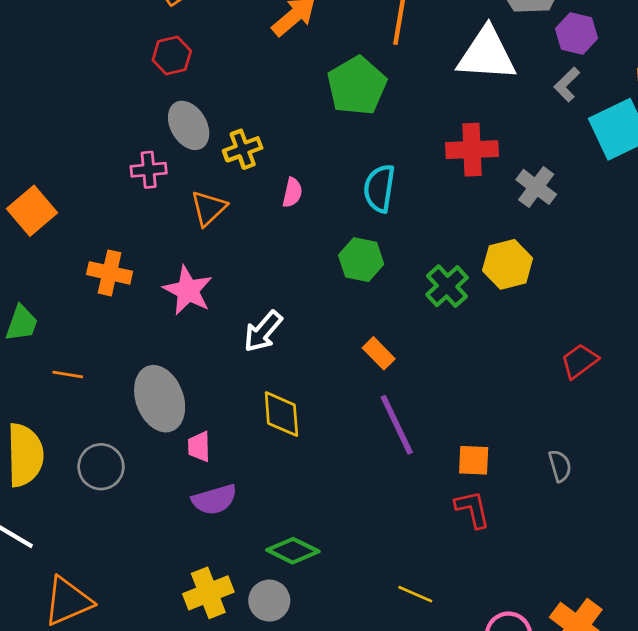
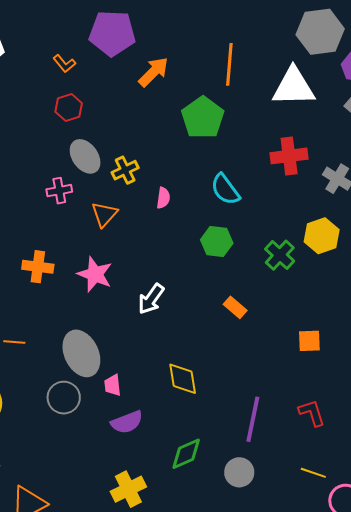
cyan semicircle: (379, 188) -> (225, 189), turned -40
yellow diamond: (281, 414) -> (183, 379), moved
purple line: (397, 425) -> (253, 419), moved, turned 42
orange square: (474, 460) -> (309, 341), moved
gray circle: (101, 467) -> (64, 398), moved
green diamond: (293, 551) -> (186, 454), turned -45
yellow line: (415, 594) -> (313, 473), moved
gray circle: (269, 601) -> (239, 472), moved

